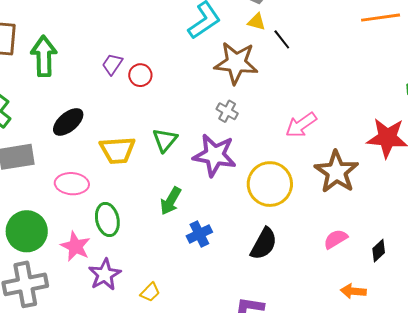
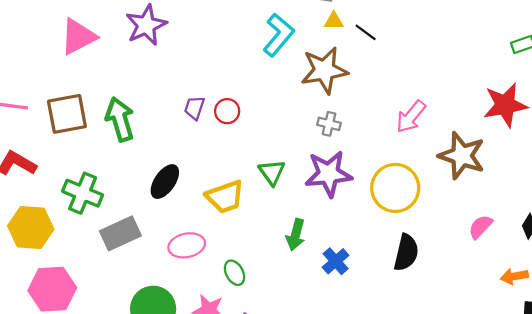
green ellipse: (107, 220) -> (235, 273), size x0.7

